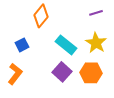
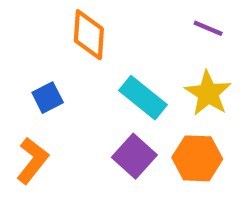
purple line: (96, 13) -> (208, 28), turned 40
orange diamond: (41, 16) -> (89, 35), turned -35

